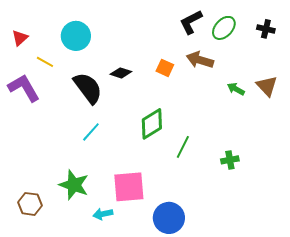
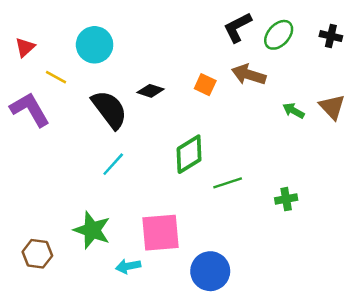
green line: (183, 147) -> (228, 183), turned 45

